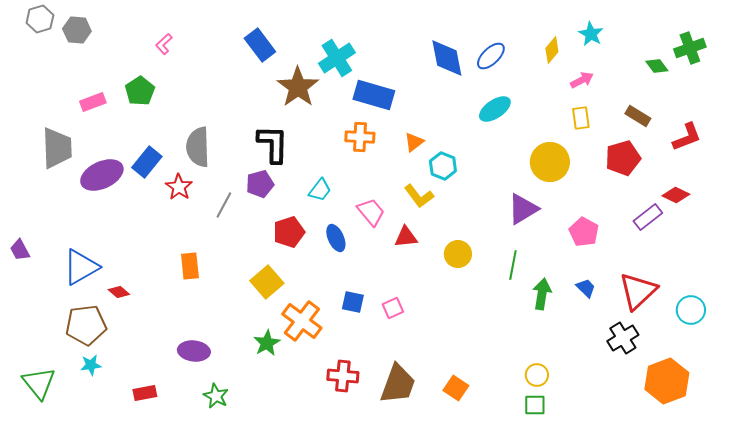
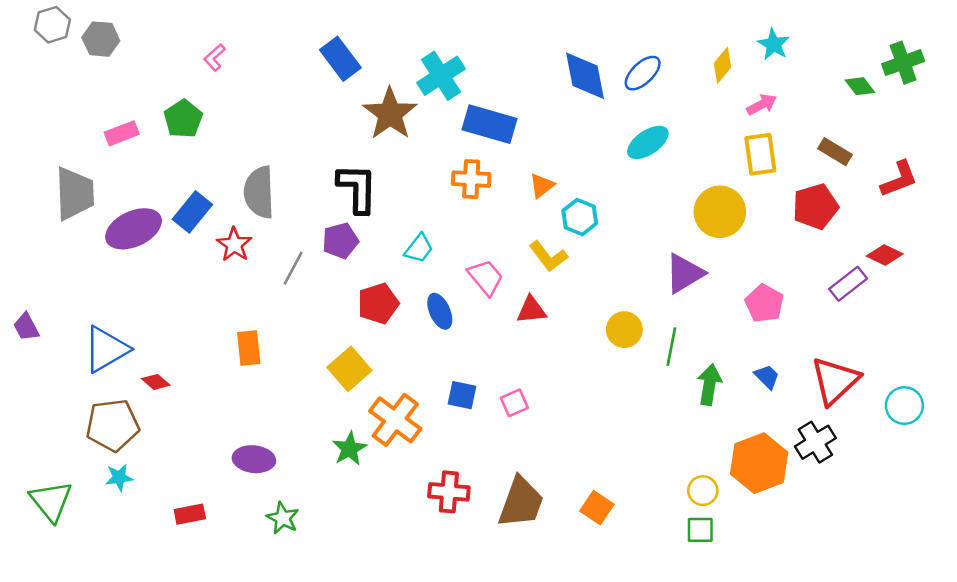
yellow rectangle: (581, 118) -> (760, 154), size x1.4
yellow circle: (458, 254) -> (624, 330), moved
orange hexagon: (667, 381) -> (759, 463), moved

